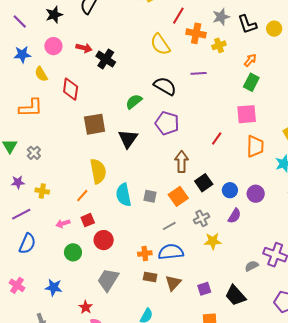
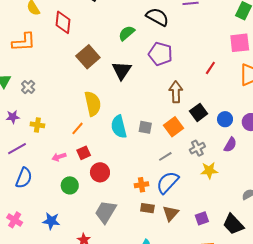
brown square: (95, 124) -> (88, 57), turned -30
blue semicircle: (171, 252) -> (168, 182), turned -40

